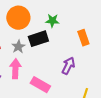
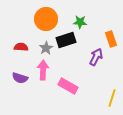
purple arrow: (68, 66) -> (96, 57), moved

